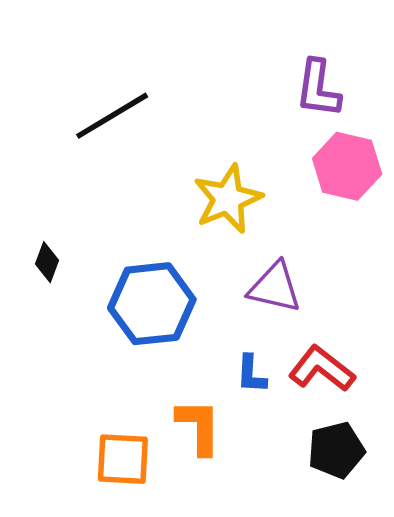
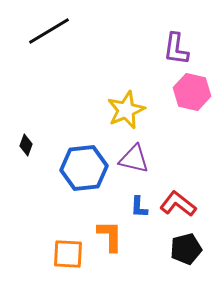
black line: (112, 116) -> (49, 31), moved
purple triangle: (275, 287) -> (134, 159), moved

